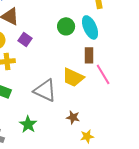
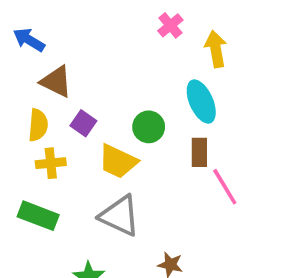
green circle: (66, 26) -> (149, 127), moved
yellow trapezoid: (73, 77) -> (118, 161), moved

